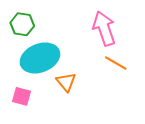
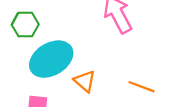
orange line: (116, 63) -> (142, 87), moved

